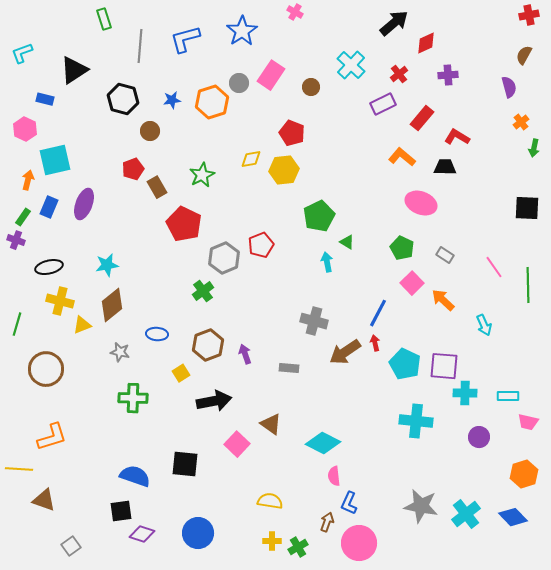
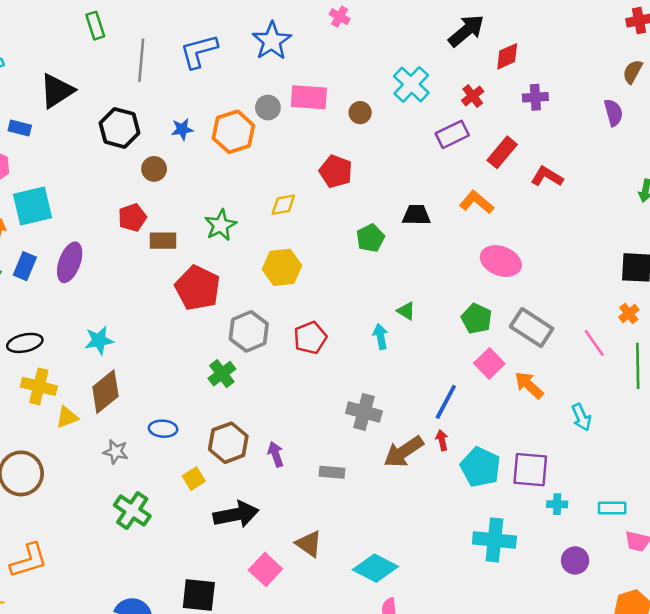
pink rectangle: (271, 75) -> (309, 97), turned 60
orange cross: (521, 122) -> (629, 314), moved
black trapezoid: (445, 167) -> (416, 215), moved
yellow hexagon: (284, 170) -> (282, 267), moved
brown rectangle: (157, 187) -> (163, 241), turned -60
green pentagon: (319, 216) -> (370, 238), moved, size x0.7
red pentagon: (261, 245) -> (310, 338), moved
gray rectangle: (445, 255) -> (532, 328), size x1.8
cyan cross: (465, 393) -> (557, 504), size x0.7
green cross: (133, 398) -> (132, 511), turned 32

